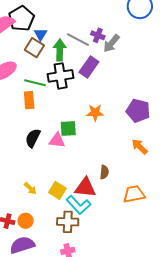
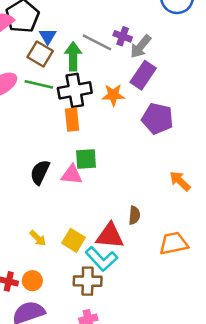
purple rectangle: (89, 67) -> (143, 75), moved
green line: (35, 83) -> (39, 84), moved
orange rectangle: (29, 100) -> (72, 120), moved
purple pentagon: (138, 111) -> (157, 119), moved
orange star: (95, 113) -> (113, 95), moved

